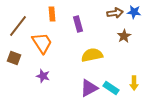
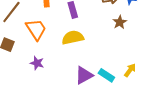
yellow semicircle: (92, 55) -> (73, 38), moved
yellow arrow: (134, 83) -> (130, 70), turned -144

